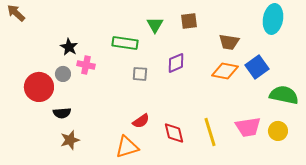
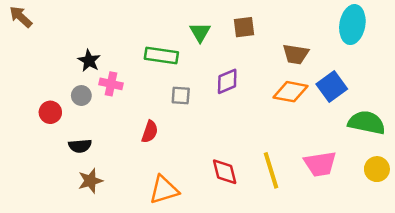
red circle: (39, 87) -> (50, 112), size x0.6
red semicircle: (141, 121) -> (150, 132), moved, turned -36
yellow circle: (278, 131) -> (377, 169), moved

